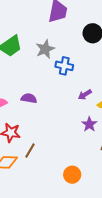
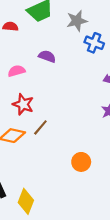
purple semicircle: (29, 98) -> (47, 56), moved

